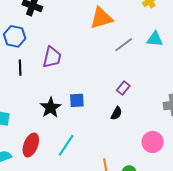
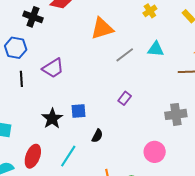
purple trapezoid: (52, 57) -> (53, 68), turned 45
black semicircle: (116, 113) -> (97, 136), moved

